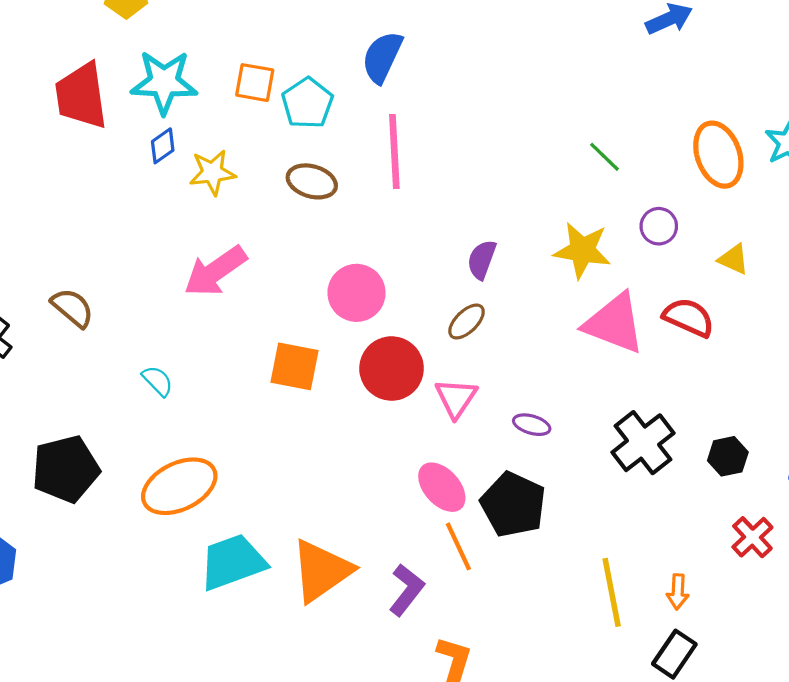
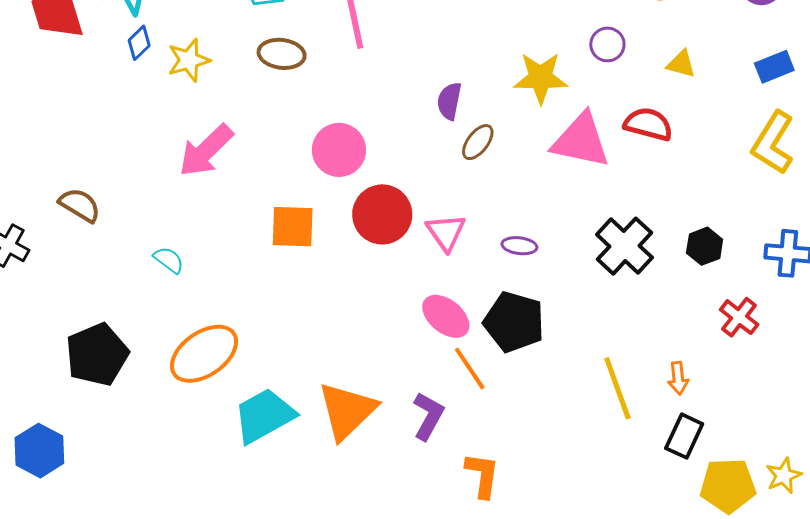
brown ellipse: (467, 322) -> (478, 142), moved

